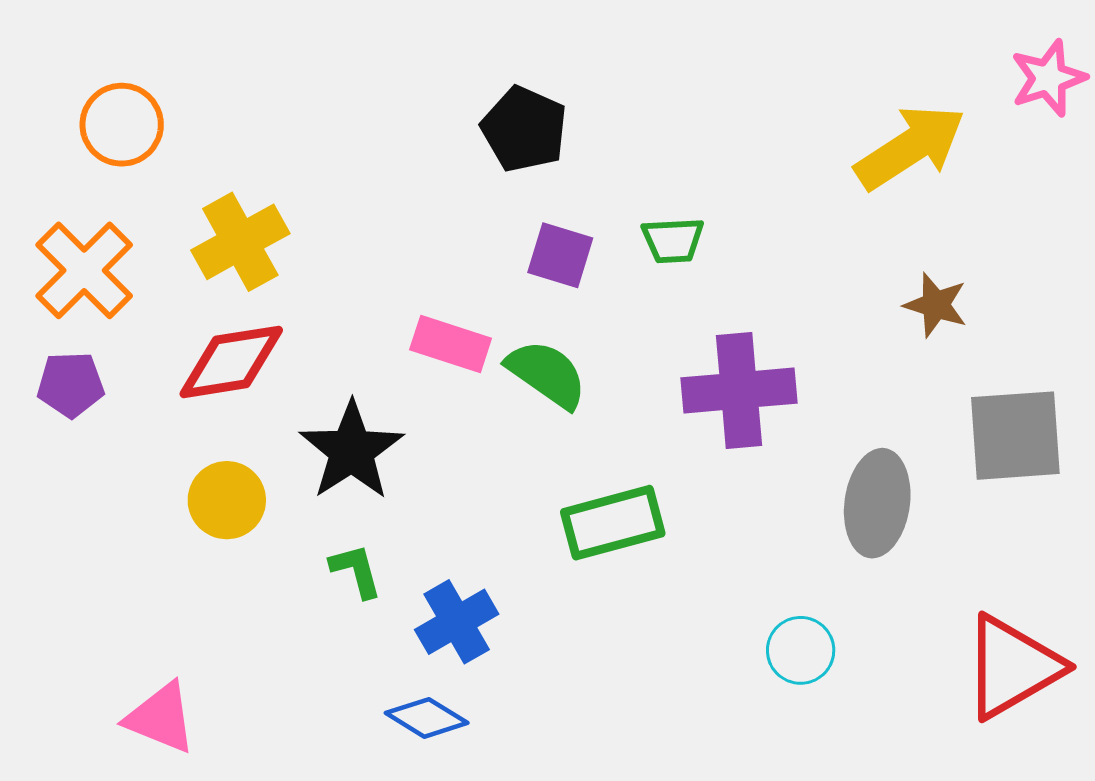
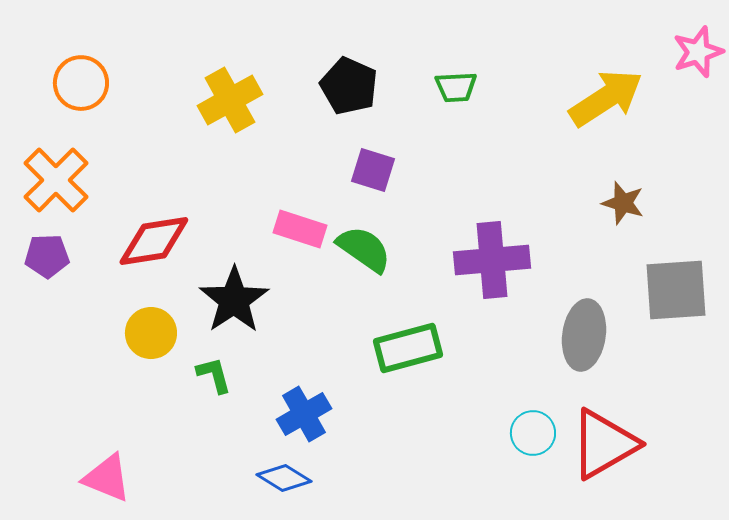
green trapezoid: (673, 240) -> (456, 87), moved
yellow cross: (240, 242) -> (230, 100), moved
green L-shape: (356, 571) -> (214, 375), moved
red triangle: (1012, 667) -> (604, 444), moved

